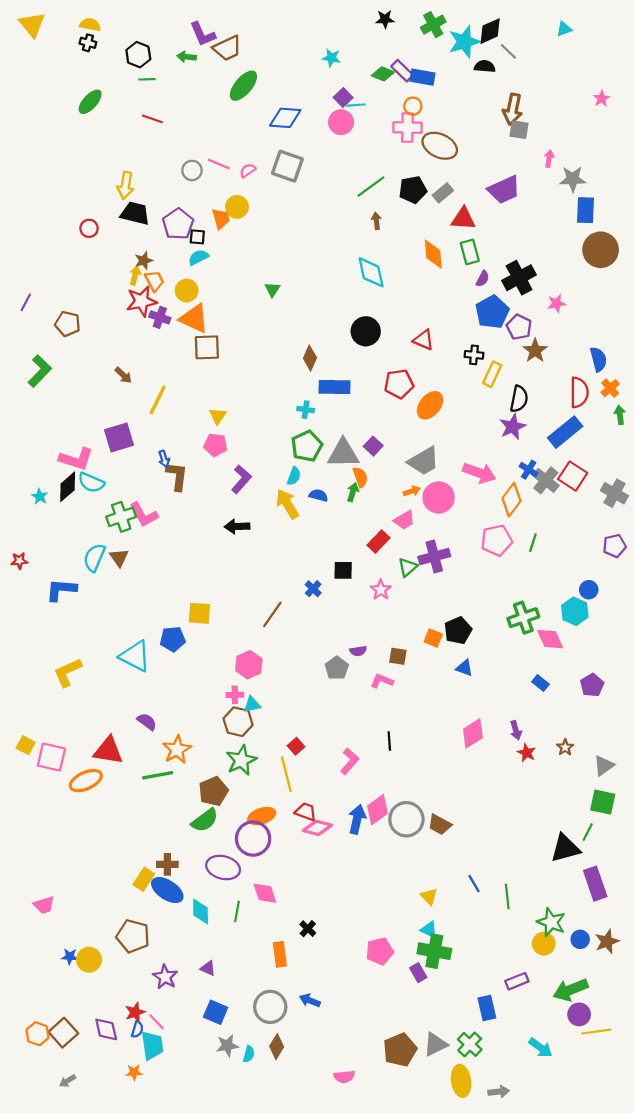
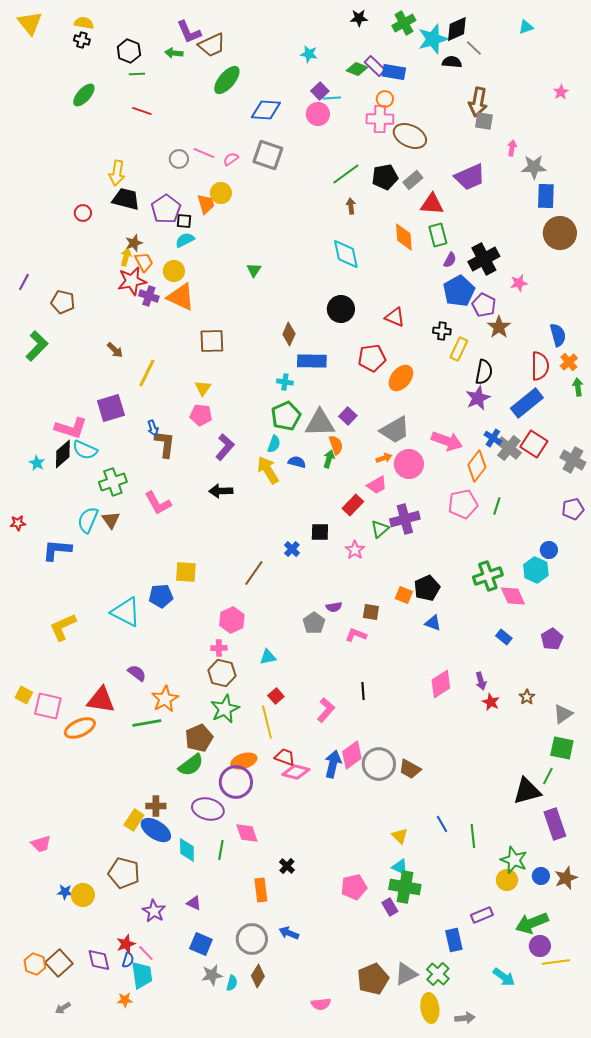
brown square: (207, 347) -> (212, 341), moved
pink L-shape: (144, 515) -> (158, 503), moved
cyan triangle: (252, 704) -> (268, 657), moved

